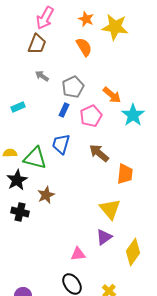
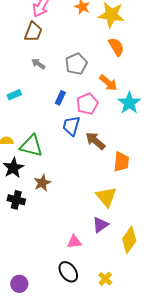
orange semicircle: (84, 47) -> (116, 47), moved
gray pentagon: (73, 87) -> (76, 64), moved
blue trapezoid: (61, 144) -> (71, 126), moved

